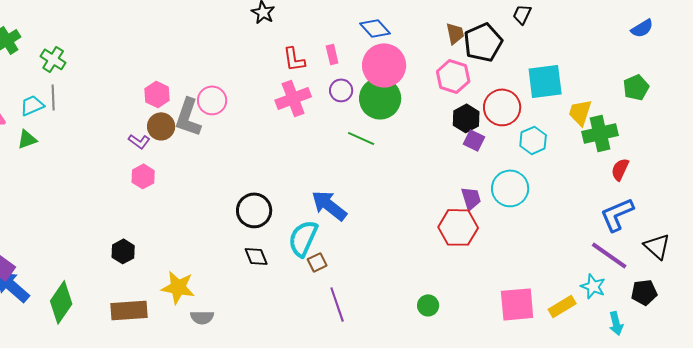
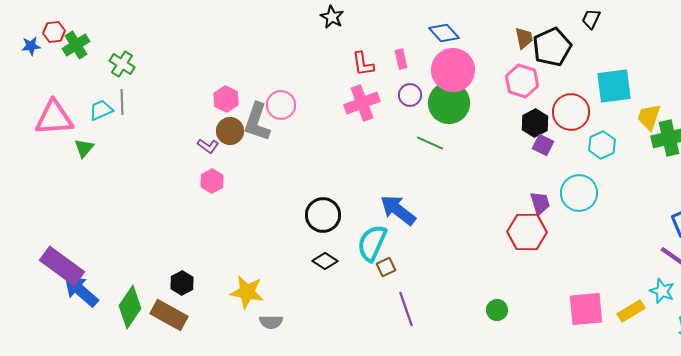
green triangle: (27, 139) -> (84, 148), moved, turned -30
black hexagon: (123, 251) -> (182, 283), moved
black diamond: (256, 256) -> (325, 261), turned -35
brown rectangle: (129, 310) -> (169, 315), moved, turned 33

